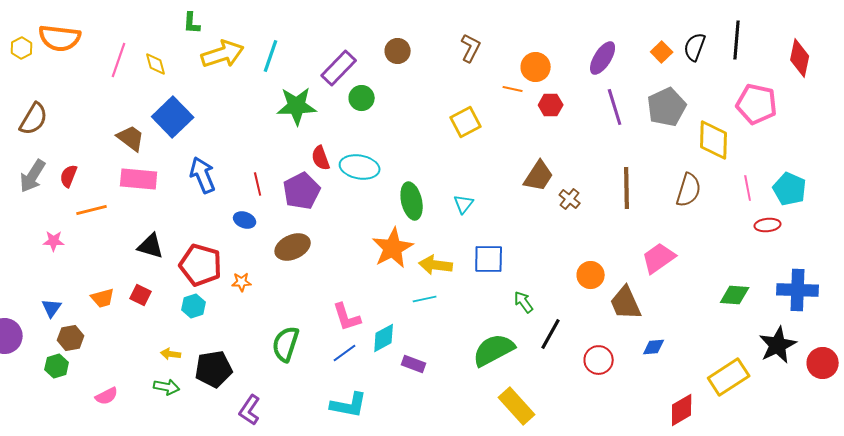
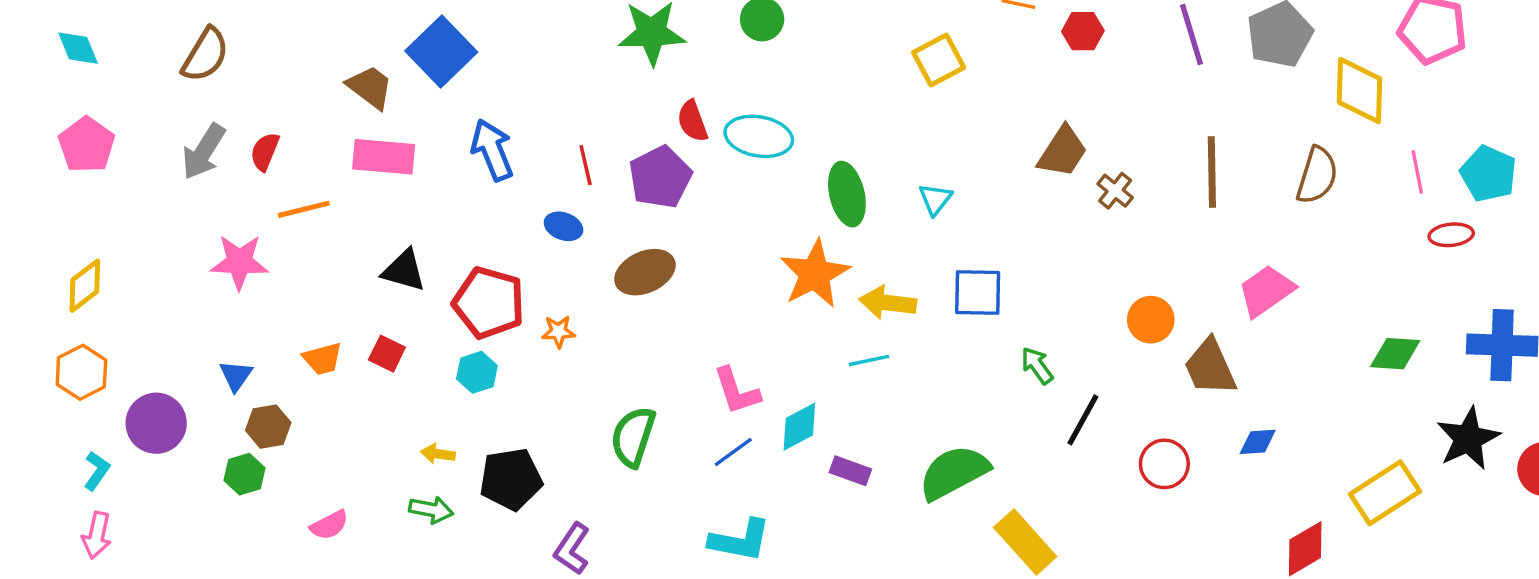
pink star: (54, 241) -> (239, 262), size x1.6
green semicircle: (494, 350) -> (954, 472), moved

